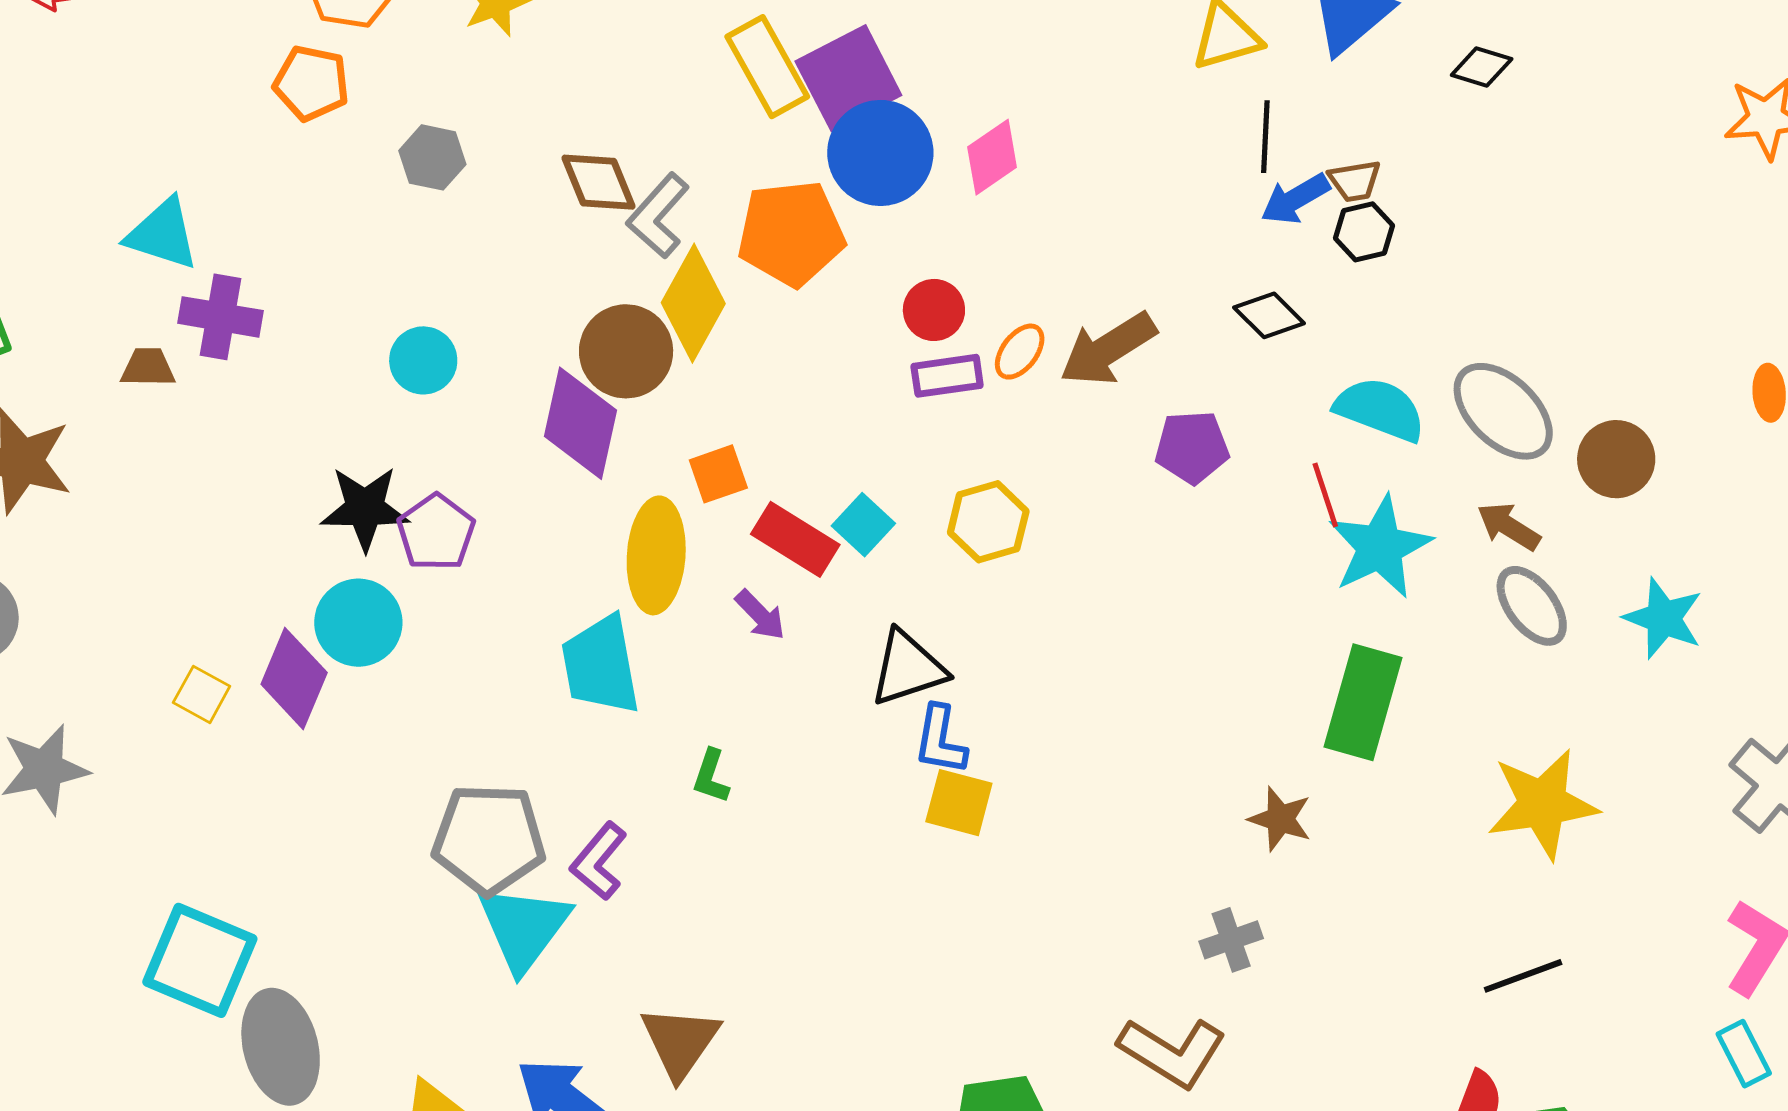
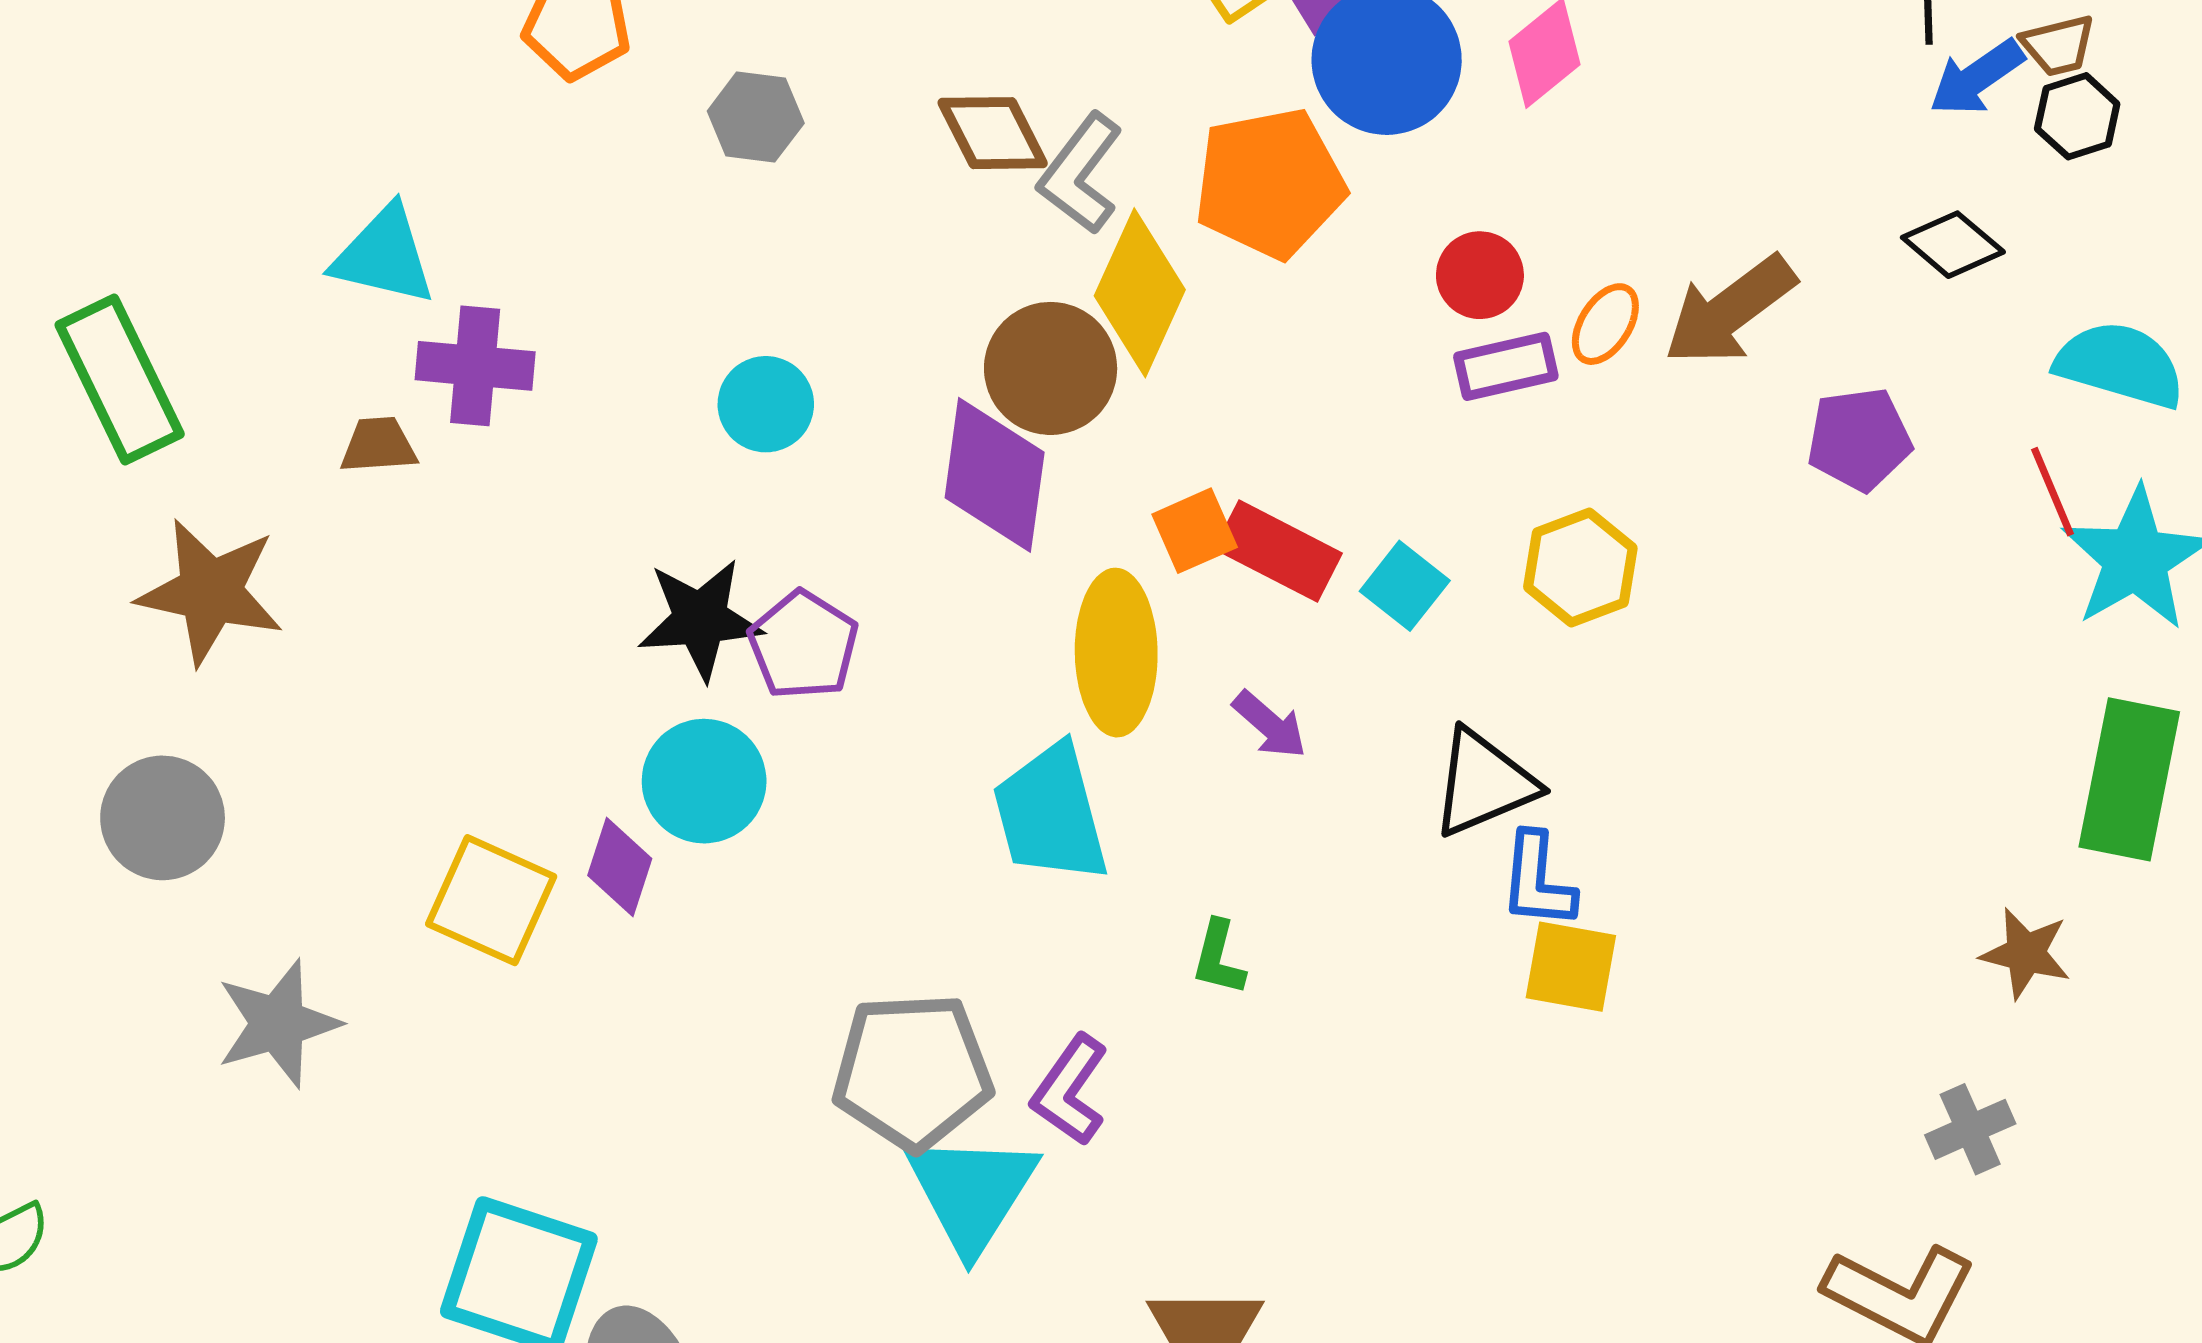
red rectangle: (795, 539) -> (1278, 551), moved
purple diamond: (294, 678) -> (620, 867), size x0.7
yellow square: (202, 694) -> (491, 900), size x1.6

